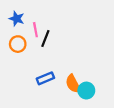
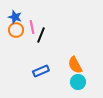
orange circle: (18, 44) -> (16, 30), moved
orange semicircle: (73, 84) -> (75, 65), moved

